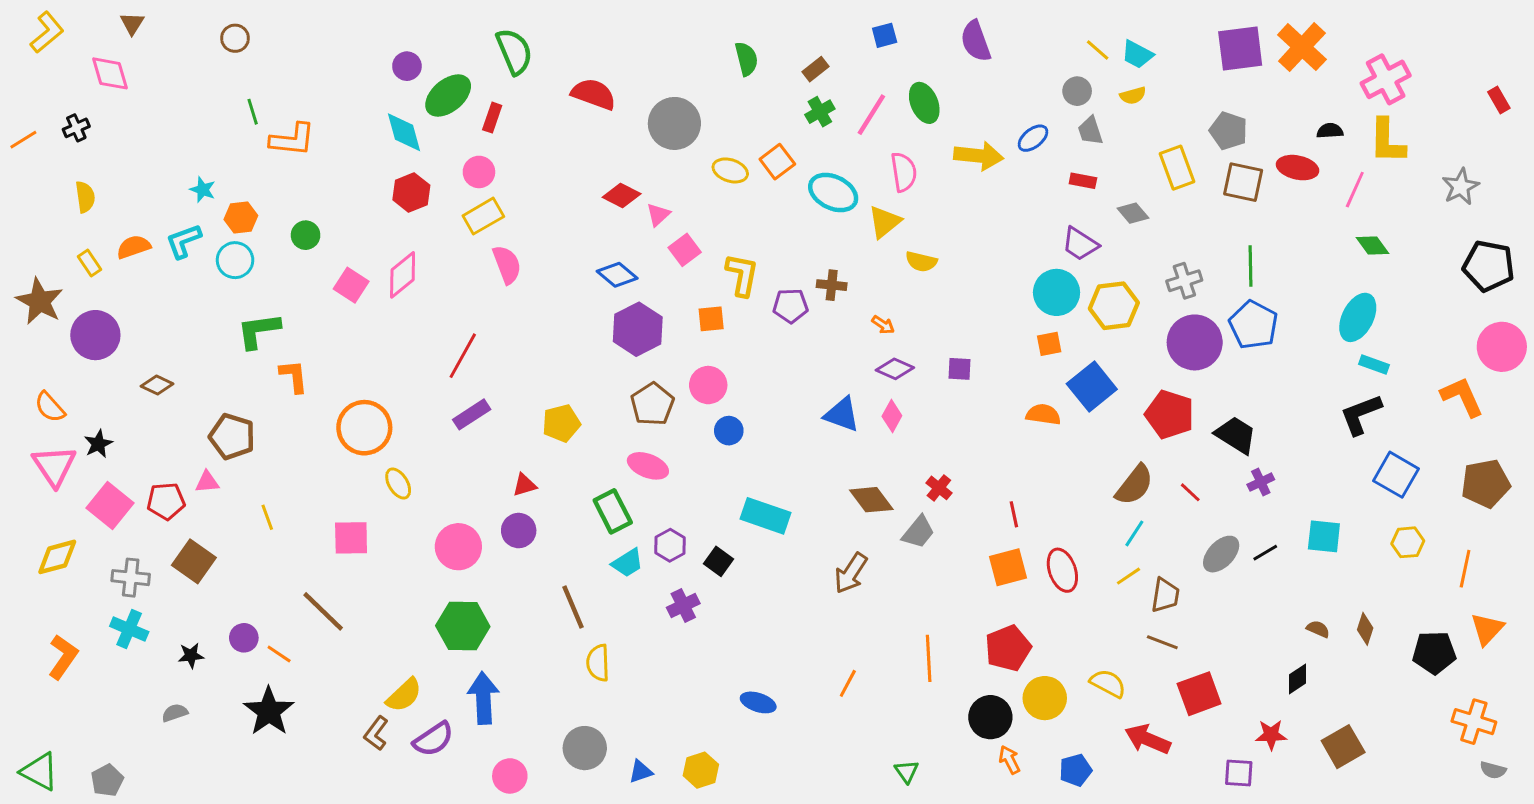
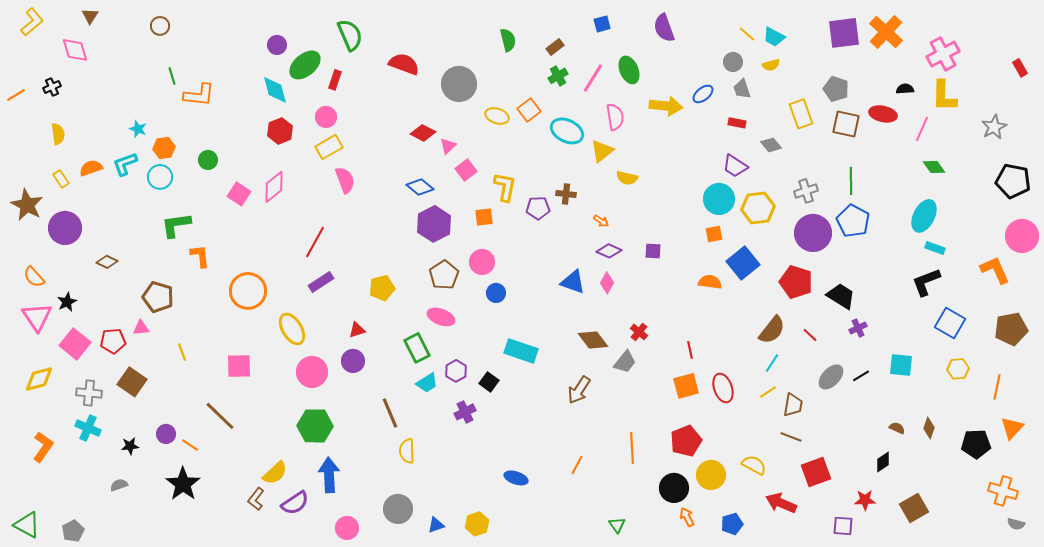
yellow ellipse: (398, 484) -> (292, 329), moved, size x1.5

